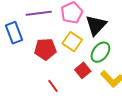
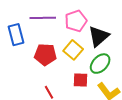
red square: (83, 70) -> (80, 80), turned 35

